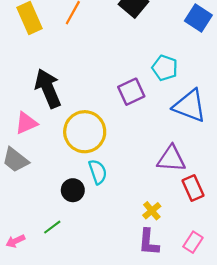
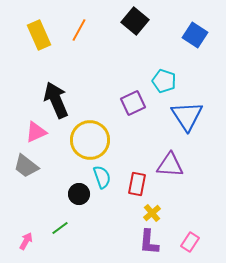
blue triangle: (190, 106) -> (187, 116), turned 36
red rectangle: (193, 188) -> (137, 184), moved, turned 35
pink arrow: (15, 241) -> (26, 241), turned 144

